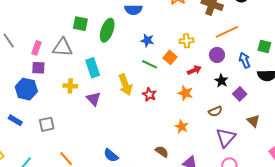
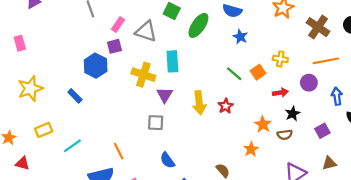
blue star: (147, 40) -> (240, 37), moved
purple square: (38, 68) -> (114, 46), turned -32
black star: (221, 81) -> (293, 114), moved
yellow arrow: (125, 85) -> (199, 103), moved
yellow cross: (70, 86) -> (143, 75), size x1.5
orange star: (185, 93) -> (263, 124), moved
brown semicircle: (215, 111) -> (285, 135), moved
brown triangle: (253, 121) -> (329, 163), turned 48
gray square: (47, 124) -> (156, 123), moved

